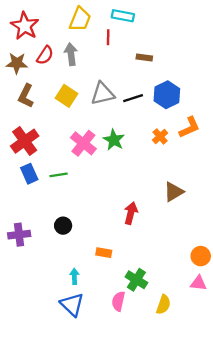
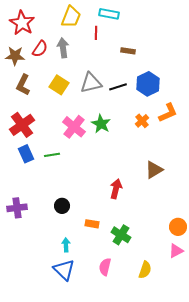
black circle: (63, 226) -> (62, 206), moved
green cross: (136, 280) -> (121, 235), moved
pink triangle: (198, 283) -> (176, 251), turned -35

